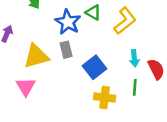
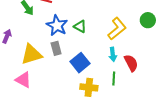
green triangle: (93, 13) -> (80, 26), moved
yellow L-shape: (125, 21) -> (117, 29), moved
pink triangle: (26, 87) -> (23, 80), turned -30

